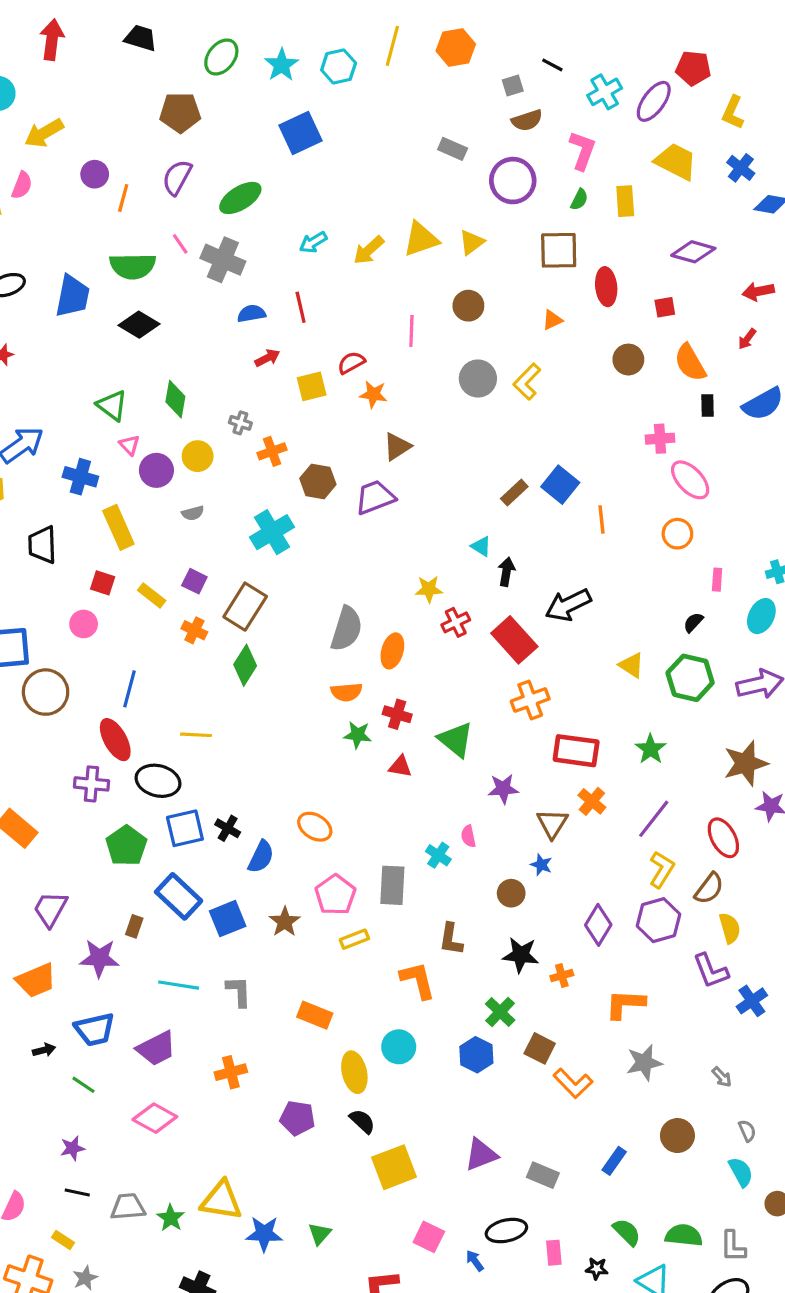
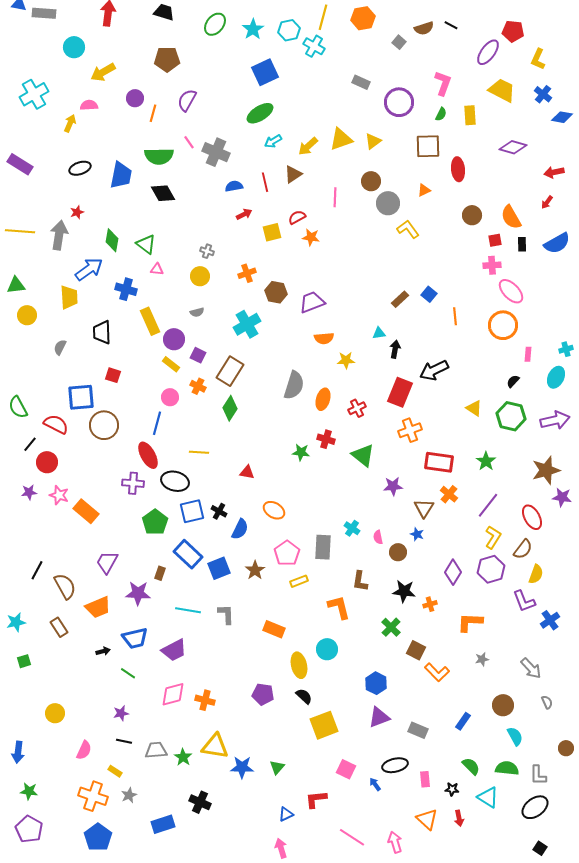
black line: (552, 65) -> (451, 25), moved
gray square: (513, 86) -> (399, 42), turned -32
cyan cross: (605, 92) -> (314, 46), moved, turned -30
brown pentagon: (180, 112) -> (167, 59), moved
brown semicircle: (527, 120) -> (424, 28), moved
pink semicircle: (22, 185) -> (89, 105), turned -114
green ellipse: (240, 198) -> (260, 113), moved
red square: (665, 307) -> (495, 240), moved
black diamond: (139, 325) -> (163, 193), turned 30
gray circle: (478, 379) -> (388, 203), moved
yellow L-shape: (527, 382) -> (408, 229), turned 100
green diamond: (175, 399) -> (112, 240), moved
gray cross: (240, 423) -> (207, 251), moved
pink triangle: (129, 445) -> (157, 269), turned -40
brown triangle: (397, 447) -> (293, 174), moved
purple circle: (156, 470) -> (174, 339), moved
blue square: (560, 485) -> (429, 294), size x0.7
orange circle: (677, 534) -> (503, 325), size x1.5
cyan triangle: (481, 546) -> (379, 333), turned -40
red square: (103, 583) -> (113, 375), moved
red cross: (456, 622) -> (357, 408), moved
pink circle: (84, 624) -> (170, 397), moved
red rectangle: (514, 640) -> (400, 392), turned 64
orange semicircle: (346, 692) -> (324, 338), moved
red triangle: (400, 767) -> (247, 472), moved
pink semicircle: (468, 836) -> (378, 537), moved
yellow semicircle: (730, 928) -> (536, 574), turned 36
blue hexagon: (476, 1055) -> (376, 683), moved
gray star: (644, 1063) -> (482, 659), size x0.6
orange cross: (231, 1072) -> (205, 700), moved, turned 30
gray arrow: (722, 1077) -> (531, 668), size x1.6
pink diamond: (155, 1118) -> (173, 694), turned -44
cyan semicircle: (741, 1172) -> (515, 736), moved

